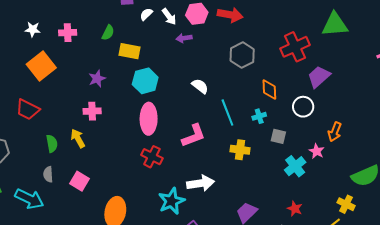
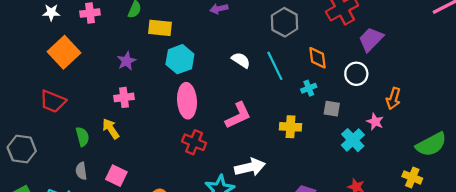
cyan line: (227, 112) -> (275, 66), moved

